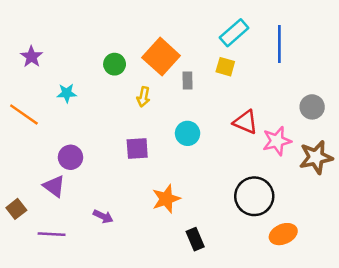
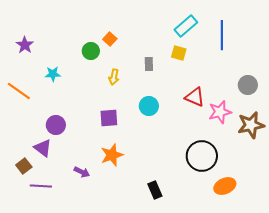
orange square: (161, 57) -> (110, 39), moved, size x0.5
orange star: (166, 199) -> (112, 155), moved
brown square: (16, 209) -> (24, 166), moved

